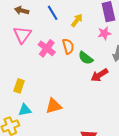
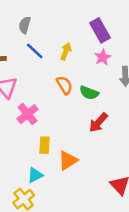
pink cross: (47, 48) -> (28, 114), moved, turned 30
red arrow: (99, 75) -> (98, 122), moved
yellow rectangle: (19, 86) -> (44, 145), moved

